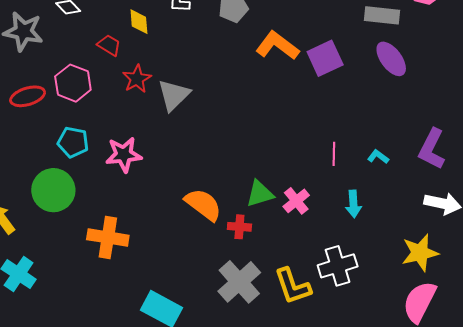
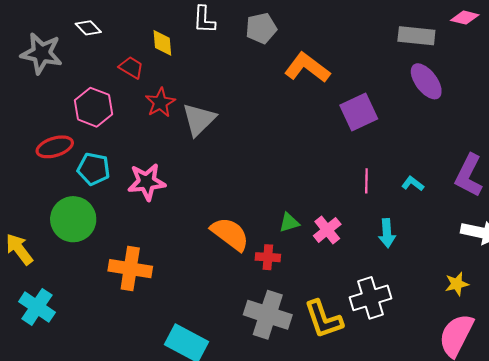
purple square: (325, 58) -> (359, 112), moved
red ellipse: (28, 96) -> (55, 147), moved
green triangle: (260, 194) -> (289, 223), size x0.7
yellow star: (420, 253) -> (457, 284), size x0.6
gray cross: (239, 282) -> (268, 315), turned -30

